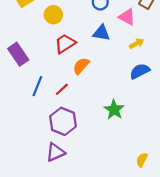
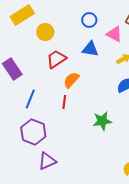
red line: (62, 89) -> (64, 102), moved, turned -40
green star: (114, 110) -> (102, 121), turned 30
purple hexagon: (63, 121) -> (33, 132), moved

